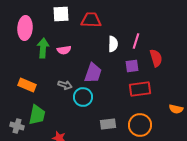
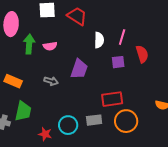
red trapezoid: (91, 20) -> (77, 16), turned 30
red rectangle: (140, 89) -> (112, 99), moved
cyan circle: (83, 97) -> (68, 125), moved

